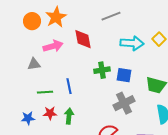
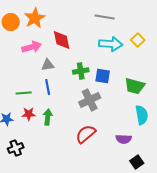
gray line: (111, 16) -> (105, 17), moved, turned 30
gray triangle: (34, 64) -> (48, 65), moved
gray cross: (124, 103) -> (90, 100), moved

